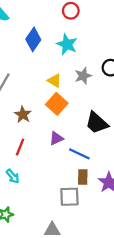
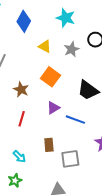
cyan star: (67, 44) -> (66, 18), moved
yellow triangle: (54, 81) -> (45, 46), moved
cyan arrow: (13, 176) -> (19, 157), moved
brown rectangle: (83, 177) -> (49, 145), moved

